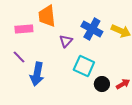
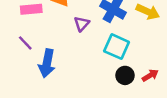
cyan square: (84, 66) -> (117, 47), moved

